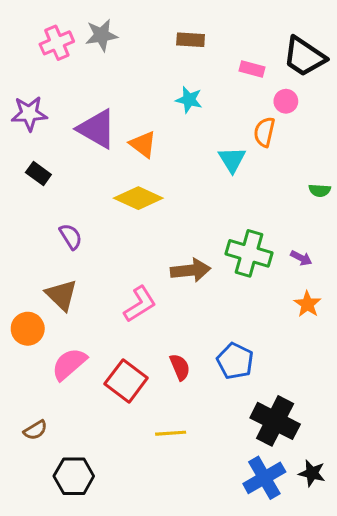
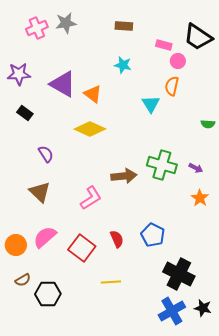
pink circle: (286, 101) -> (178, 61), moved
orange circle: (28, 329) -> (16, 245), moved
black hexagon: (74, 476) -> (48, 294), moved

